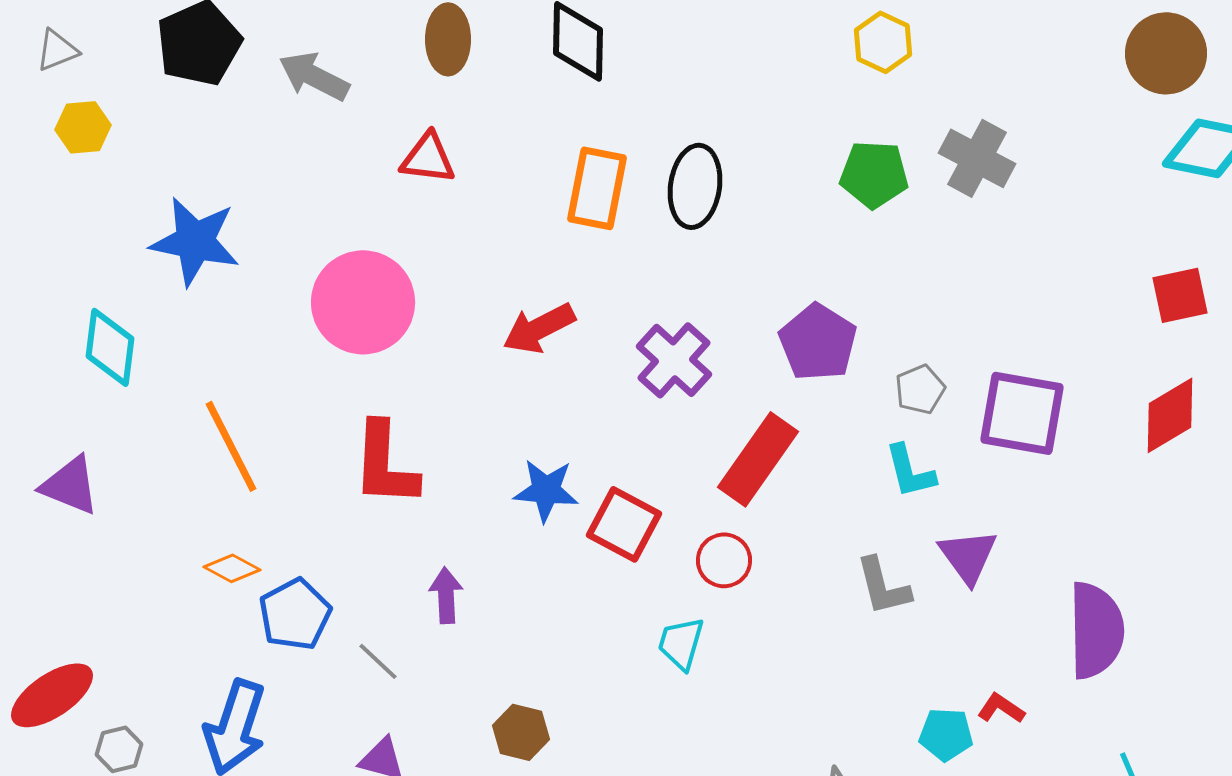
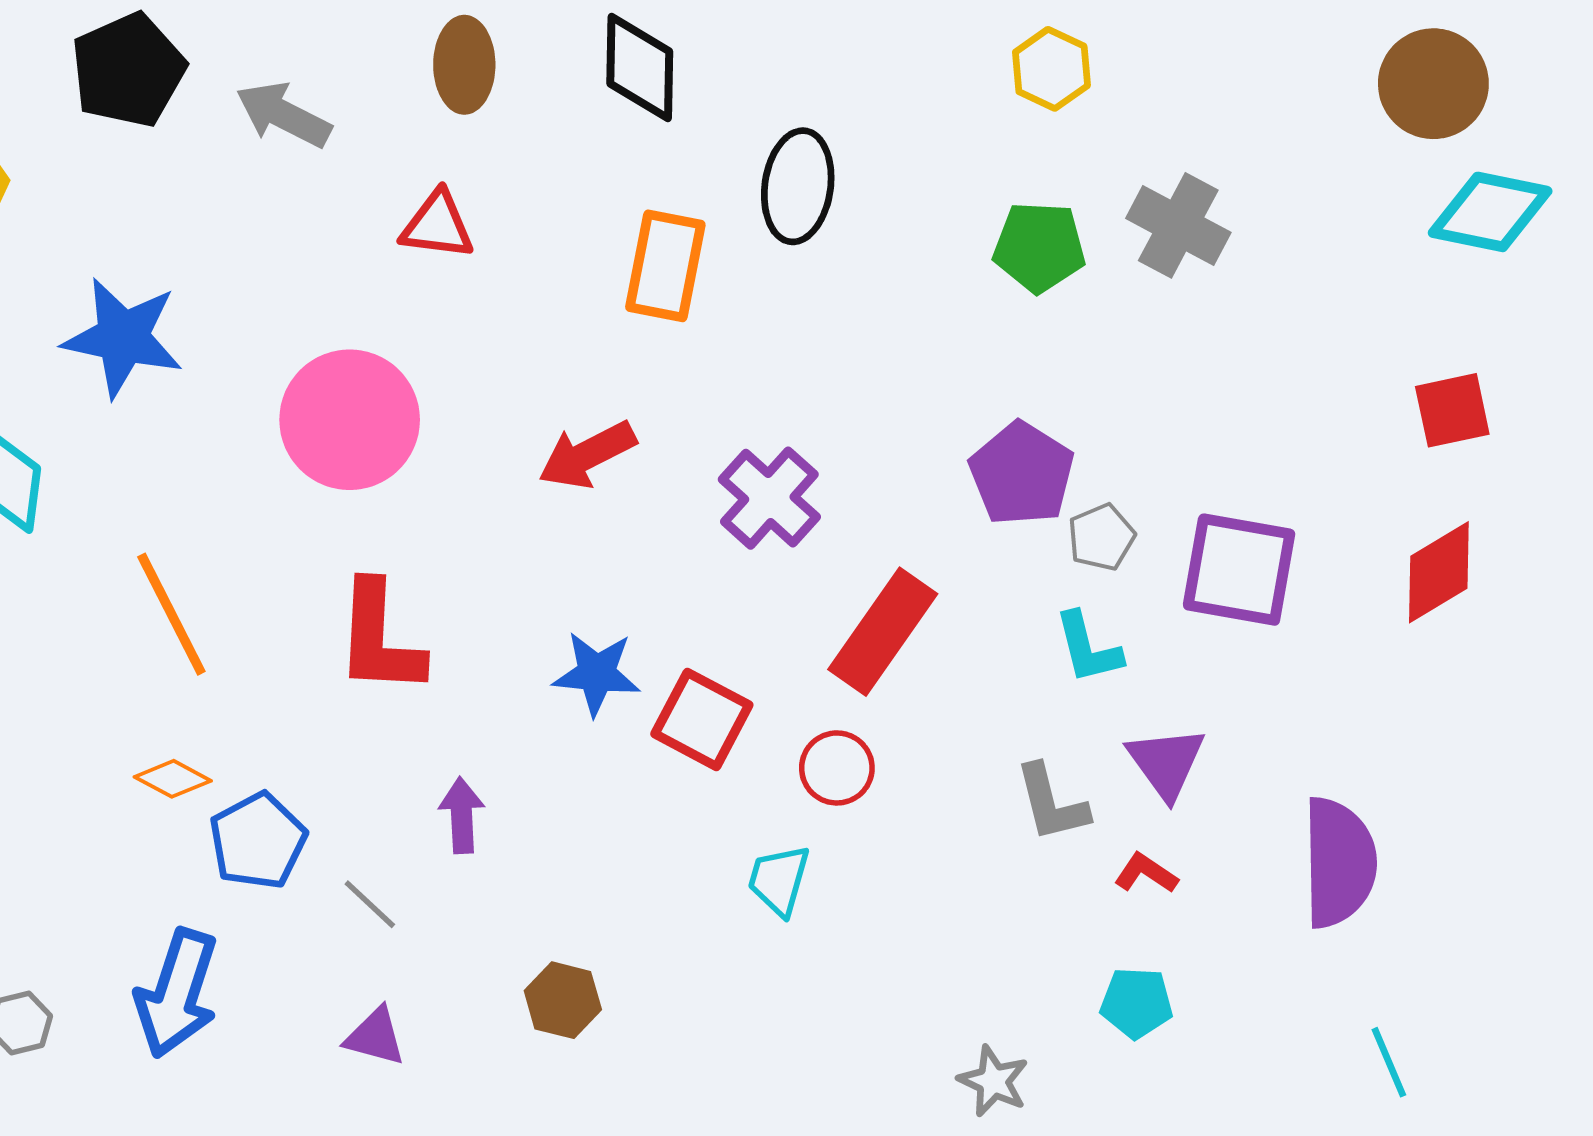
black ellipse: (695, 186) -> (798, 186), moved
purple pentagon: (818, 342) -> (1022, 474), moved
red L-shape: (1001, 708) -> (1146, 873), moved

